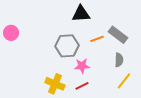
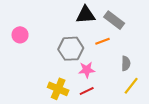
pink circle: (11, 33) -> (20, 35), moved
gray rectangle: (118, 35) -> (114, 20), moved

